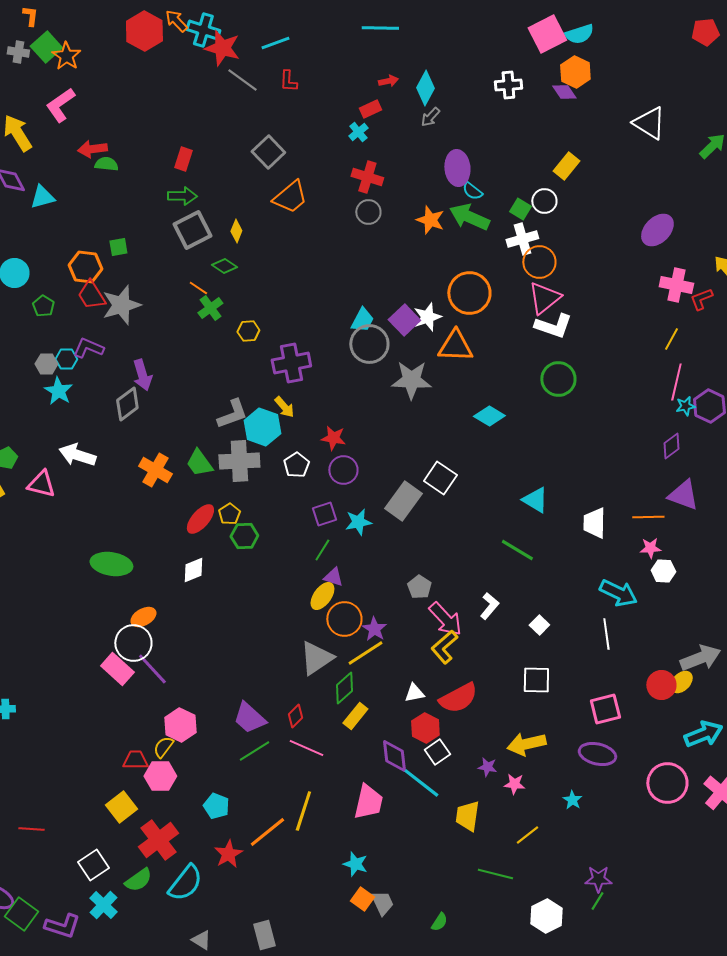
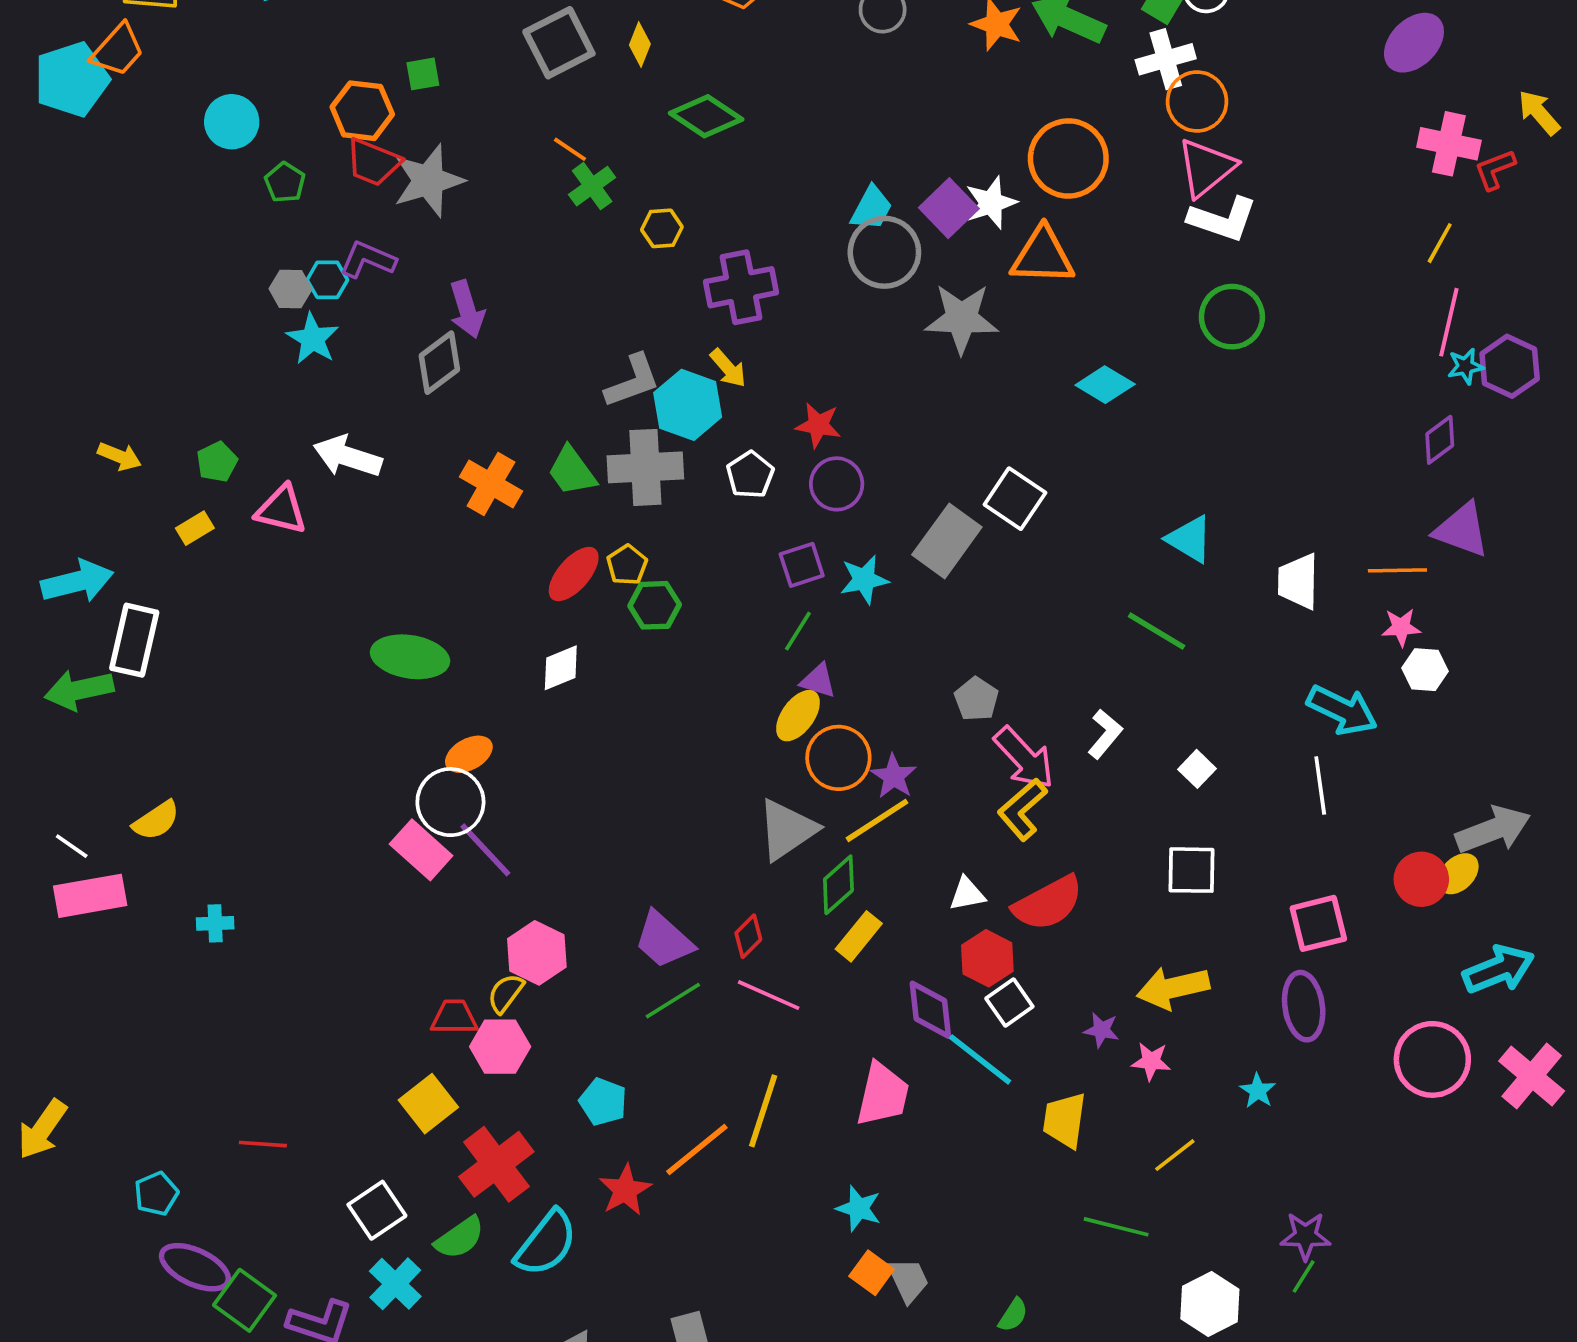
green diamond: (224, 266) -> (706, 116), moved, size x1.5
red trapezoid: (91, 295) -> (373, 162), turned -36
purple ellipse: (597, 754) -> (1304, 1006), turned 69

